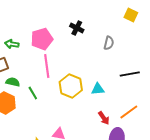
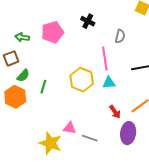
pink line: (47, 66) -> (105, 58), moved
green semicircle: (13, 82) -> (23, 76), turned 120
green line: (33, 93) -> (43, 87), turned 48

